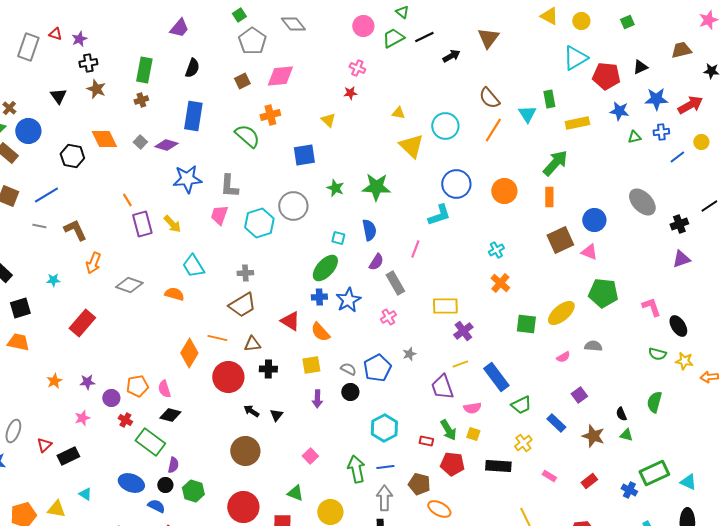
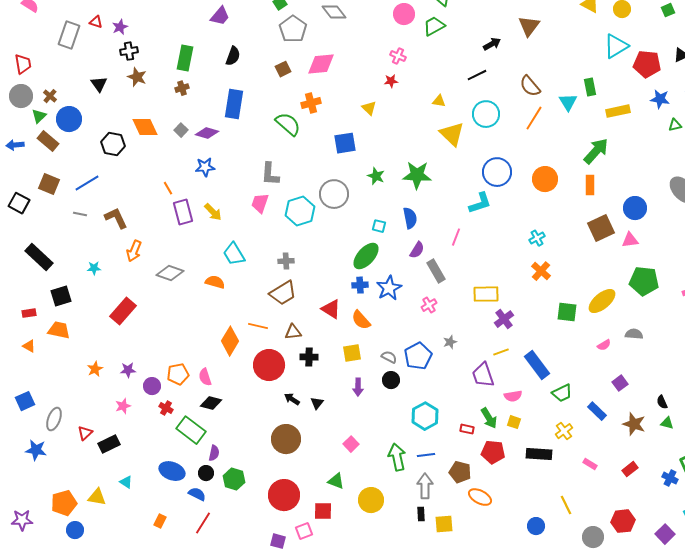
black line: (424, 37) -> (477, 75), moved
blue star: (187, 179) -> (205, 167), moved, size x0.7
pink triangle: (589, 252) -> (630, 240), turned -30

